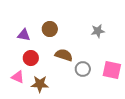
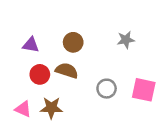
brown circle: (50, 29) -> (73, 42), moved
brown semicircle: (64, 55) -> (67, 71), moved
pink triangle: (18, 77) -> (23, 109), moved

